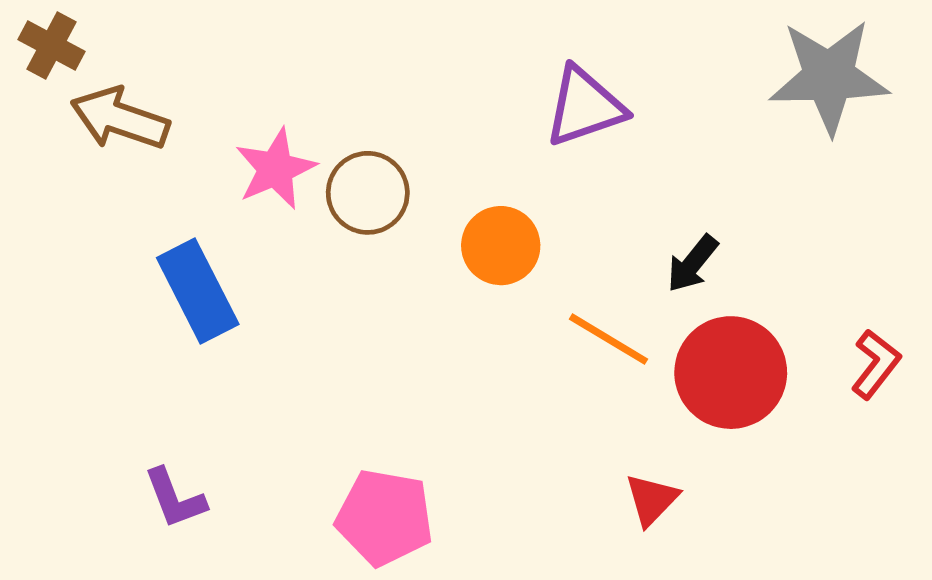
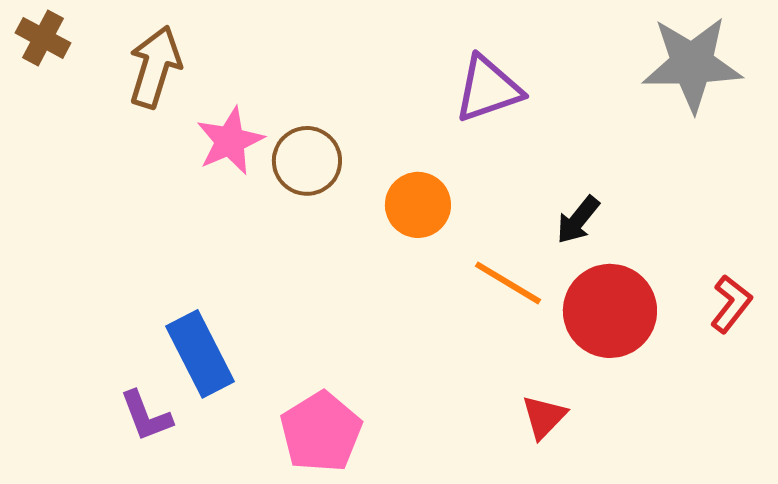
brown arrow: (120, 119) -> (155, 67), moved, turned 88
blue rectangle: (198, 291) -> (200, 354), moved
pink pentagon: (385, 517) -> (321, 432), turned 30

